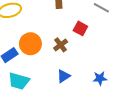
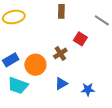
orange circle: (30, 44) -> (35, 65), moved
blue star: (100, 78) -> (88, 89), moved

